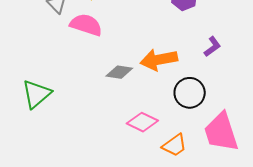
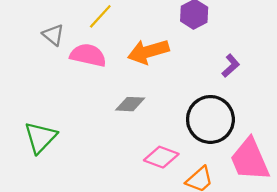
orange arrow: (159, 60) -> (148, 52), moved
black circle: (190, 93) -> (210, 119), size x1.4

